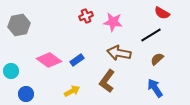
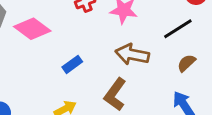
pink diamond: (49, 60) -> (32, 29), moved

